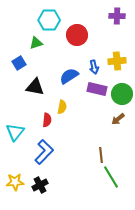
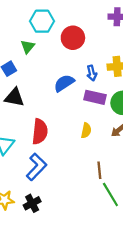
green triangle: (36, 43) -> (28, 47), turned -32
black triangle: (35, 87) -> (14, 97), moved
yellow semicircle: (62, 107) -> (86, 130), moved
red semicircle: (47, 120) -> (40, 132), size x1.6

